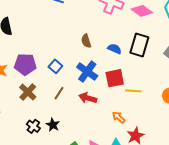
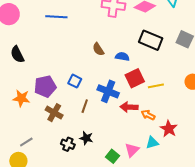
black rectangle: (139, 45) -> (151, 40), turned -70
blue semicircle: (115, 49) -> (122, 57), moved
blue cross: (87, 72) -> (108, 91), moved
red arrow: (88, 98) -> (129, 107), moved

